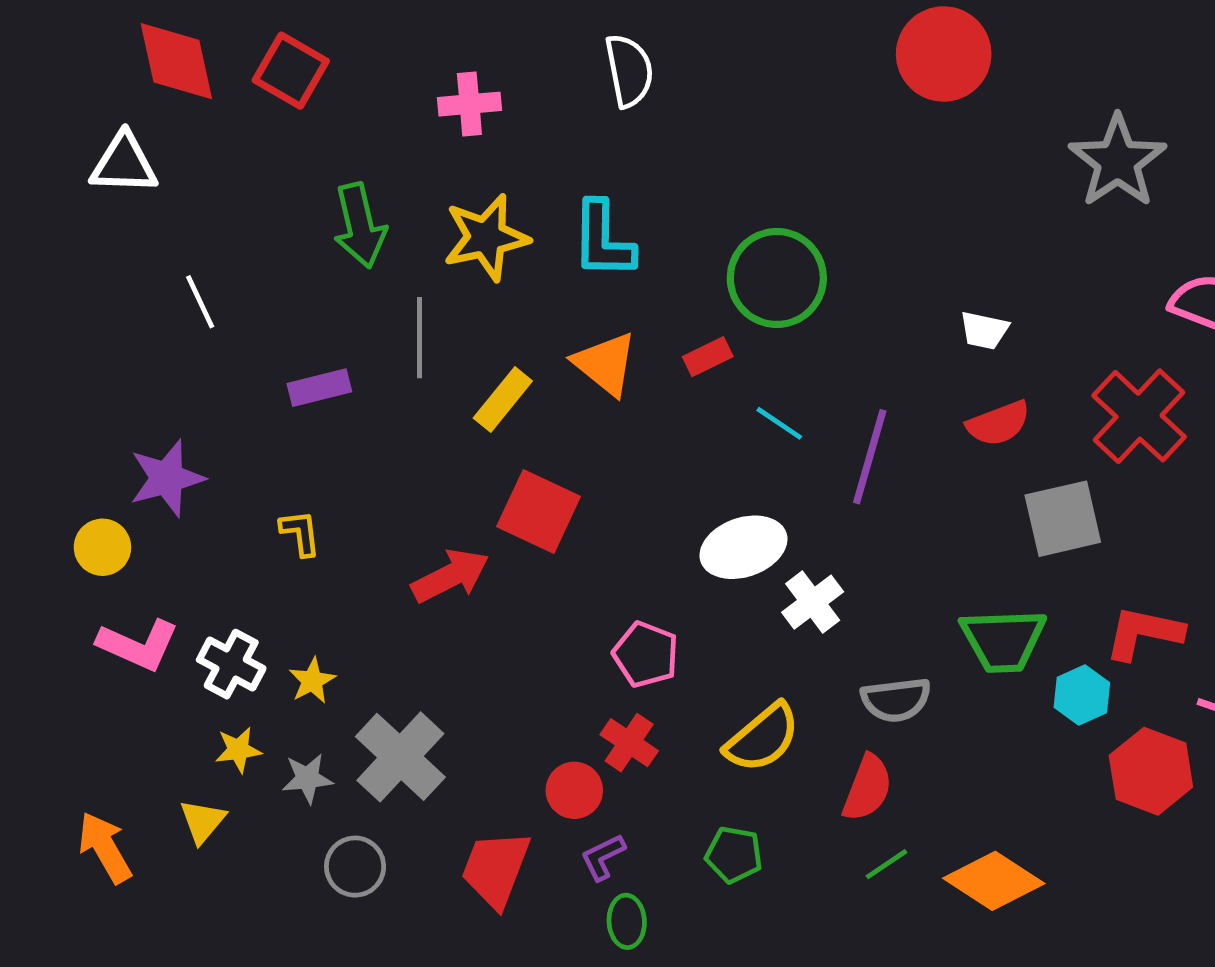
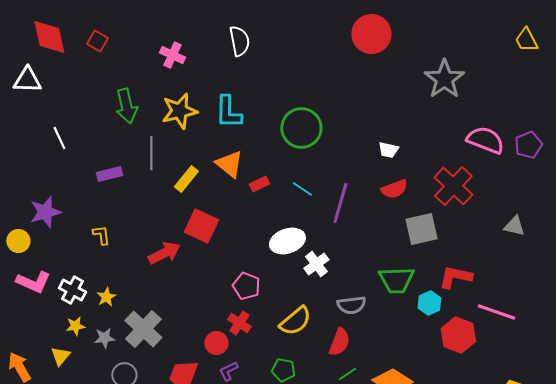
red square: (291, 71) -> (97, 41), size x0.7
pink cross: (469, 104) -> (172, 55), turned 30
red rectangle: (708, 357) -> (259, 184), moved

